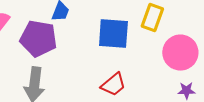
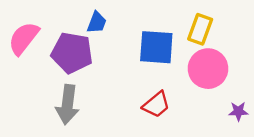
pink circle: (180, 53) -> (208, 69), moved

